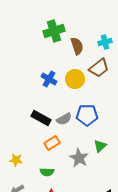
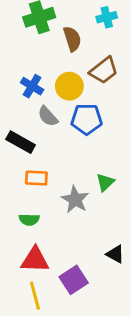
cyan cross: (105, 42) -> (107, 17), moved
blue pentagon: (87, 115) -> (87, 119), moved
gray semicircle: (64, 119) -> (48, 116), moved, turned 77
orange rectangle: (52, 143) -> (36, 178), turned 35

